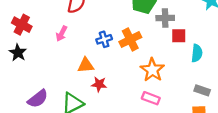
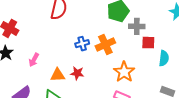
pink arrow: (62, 33) -> (34, 60), moved
orange triangle: (86, 65) -> (58, 75), moved
red star: (99, 84) -> (77, 73), moved

